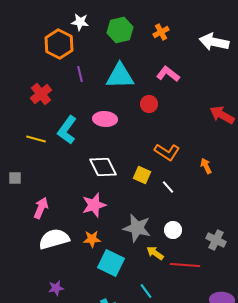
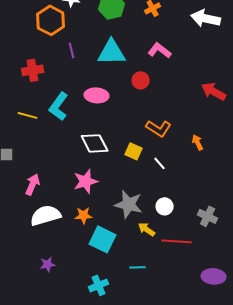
red cross: (41, 94) -> (33, 70), turned 30
cyan line: (146, 291) -> (138, 267), turned -56

